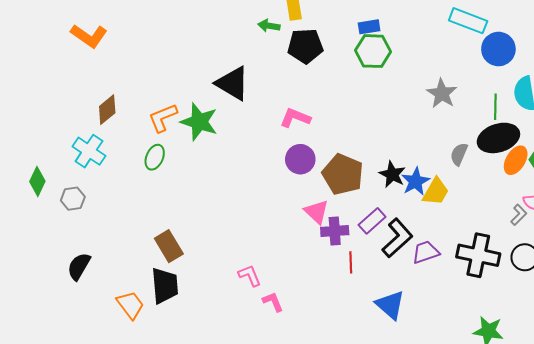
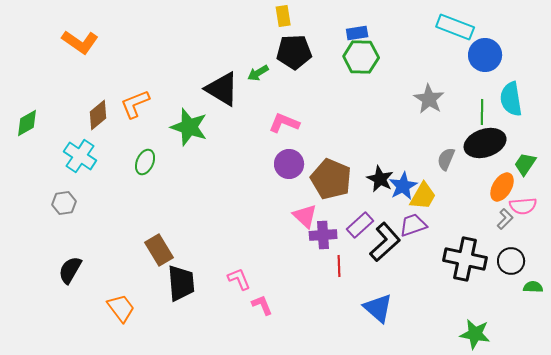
green arrow: (269, 26) -> (258, 73), moved, turned -40
orange L-shape: (163, 118) -> (135, 104), moved
orange ellipse: (516, 160) -> (502, 187), moved
green diamond: (37, 181) -> (27, 123), moved, turned 36
purple trapezoid: (426, 252) -> (413, 225), moved
black trapezoid: (165, 286) -> (181, 283), moved

